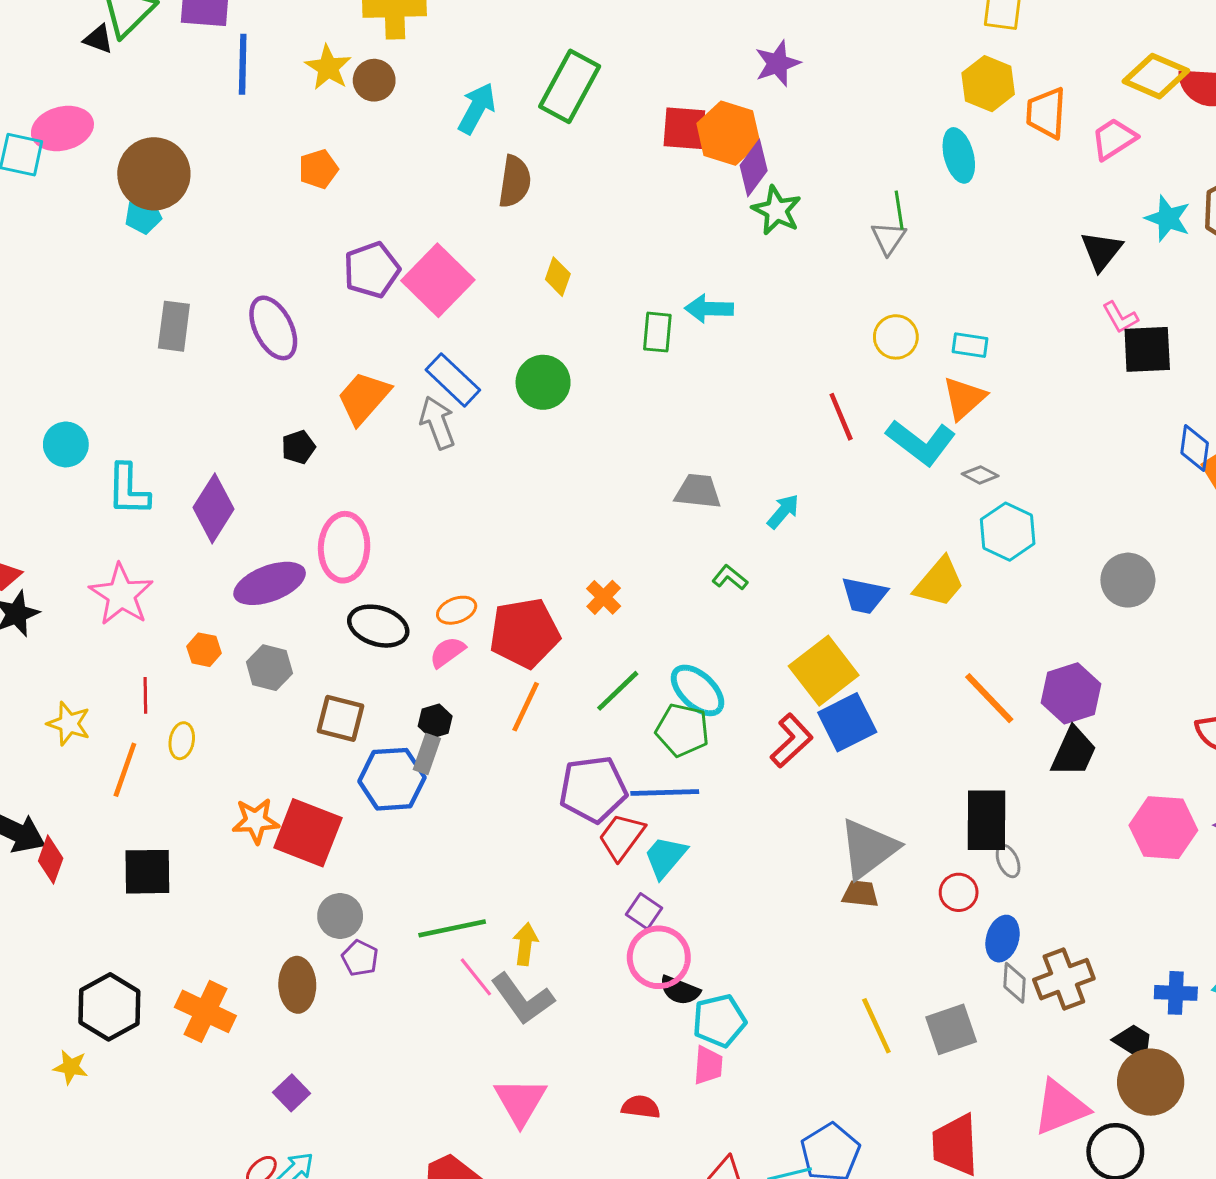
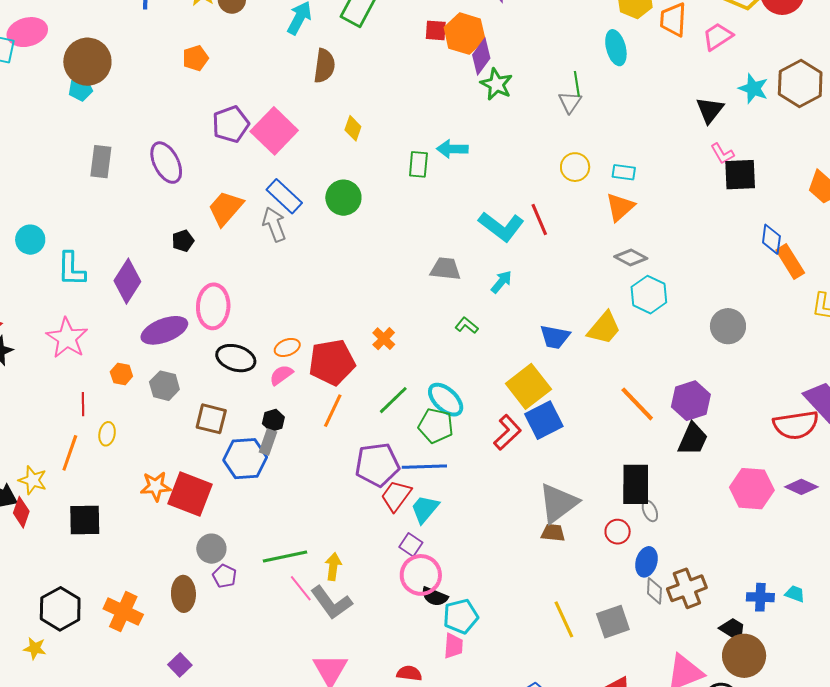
red square: (684, 128) -> (436, 30), size x0.7
cyan L-shape: (921, 442) -> (501, 227), moved
gray diamond: (980, 475) -> (631, 257), size x1.4
yellow star: (69, 724) -> (33, 480), moved

